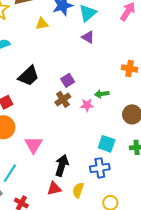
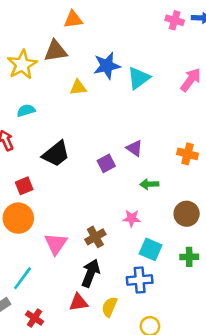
purple triangle: (88, 37) -> (134, 148), moved
brown cross: (63, 99) -> (95, 237), moved
pink star: (87, 105) -> (132, 218), moved

